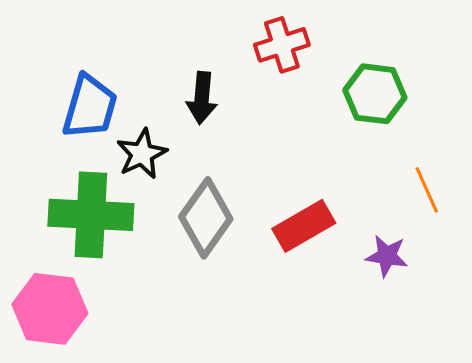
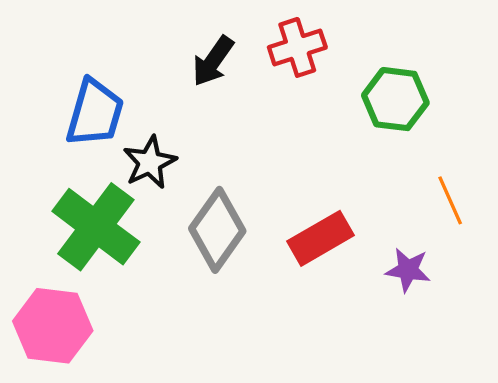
black arrow: (202, 98) -> (213, 61), moved, turned 30
green cross: (91, 215) -> (96, 227), turned 34

